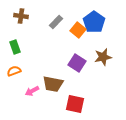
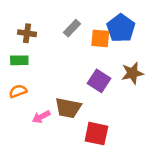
brown cross: (21, 16) -> (27, 33), moved
orange square: (78, 30) -> (100, 38), turned -35
green rectangle: (15, 47) -> (19, 60), turned -72

